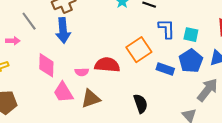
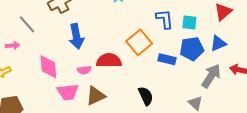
blue arrow: (63, 31) -> (76, 36), moved
blue pentagon: (191, 61) -> (192, 49), turned 30
pink trapezoid: (63, 92) -> (68, 92), turned -60

